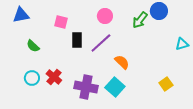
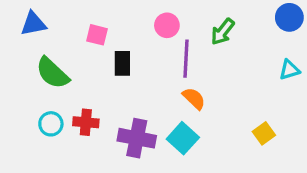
blue circle: (159, 11) -> (289, 17), moved
purple line: (101, 43) -> (186, 59), moved, turned -45
green semicircle: (33, 46) -> (52, 73), size x1.6
red cross: (54, 77) -> (86, 122), turned -35

